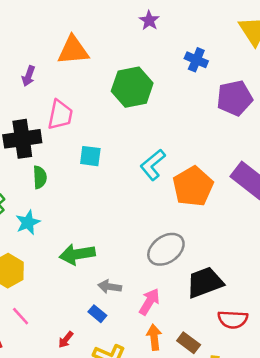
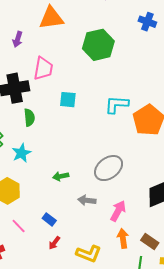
cyan L-shape: (153, 165) -> (117, 104), turned 45
gray ellipse: (166, 249) -> (109, 168), moved
green arrow: (77, 254) -> (61, 176), size x0.6
blue rectangle: (97, 314) -> (49, 219), moved

